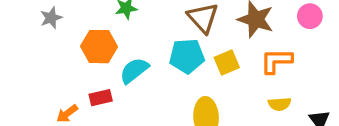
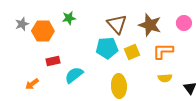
orange hexagon: (99, 47) -> (43, 31), moved
cyan semicircle: (134, 70) -> (74, 75), moved
red rectangle: (101, 98) -> (53, 61), moved

